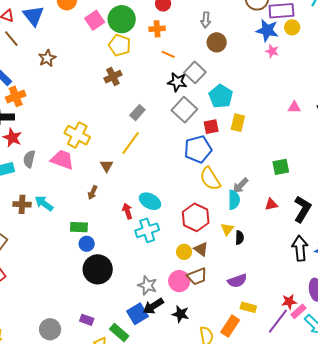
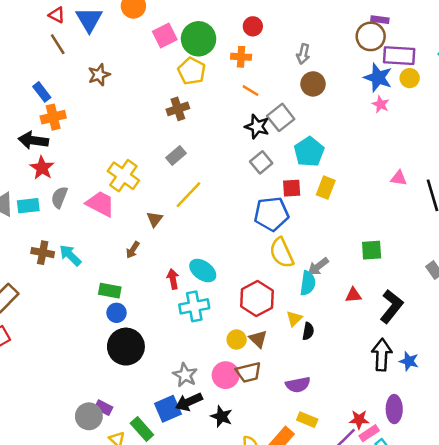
gray square: (184, 110) -> (261, 162), size x0.7
gray rectangle: (137, 113) -> (176, 155), moved
gray circle: (50, 329) -> (89, 416), moved

